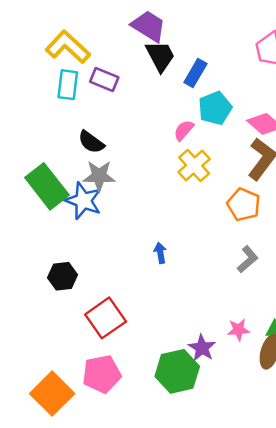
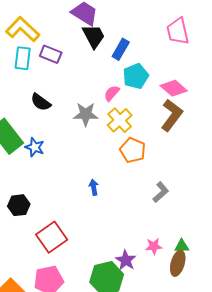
gray star: (99, 176) -> (86, 114), moved
blue star: (83, 201) -> (35, 147), size x0.7
orange pentagon: (244, 205) -> (133, 150), moved

